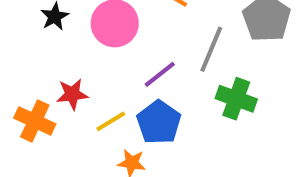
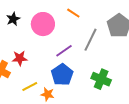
green cross: (236, 99) -> (101, 79), moved
yellow line: (111, 121) -> (30, 87), moved

